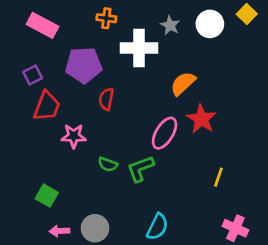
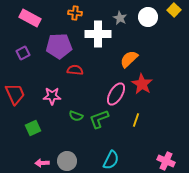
red semicircle: (106, 99) -> (75, 70), turned 84
red trapezoid: (47, 106) -> (15, 94), moved, turned -45
yellow line: (218, 177) -> (136, 120), moved
green square: (47, 196) -> (33, 128), moved, turned 35

